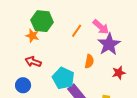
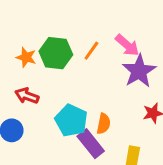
green hexagon: (42, 21) -> (56, 53), moved
orange semicircle: (89, 61) -> (104, 124), moved

